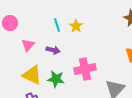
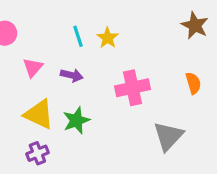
pink cross: (85, 69) -> (133, 88), moved
green star: (56, 79) -> (76, 120), turned -30

